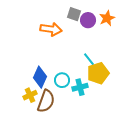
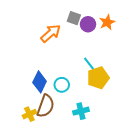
orange arrow: (51, 29) -> (51, 33), turned -50
cyan cross: (80, 87) -> (81, 111), moved
yellow cross: (30, 95) -> (29, 114), moved

